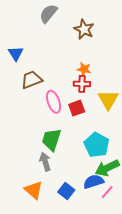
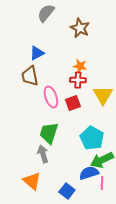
blue triangle: (16, 53) -> (37, 53), moved, turned 35
brown trapezoid: (32, 80) -> (30, 76), turned -80
blue square: (66, 191) -> (67, 191), moved
pink line: (107, 192) -> (102, 183), turned -40

